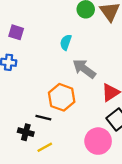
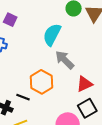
cyan semicircle: (66, 42) -> (52, 35), size x1.6

